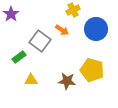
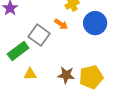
green rectangle: (19, 57) -> (18, 51), size x1.5
yellow pentagon: (92, 70) -> (91, 77), moved, turned -30

